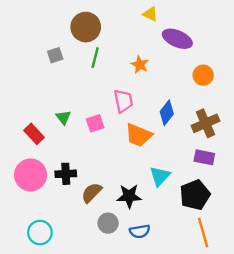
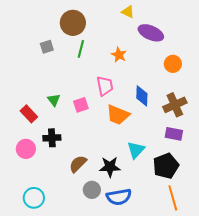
blue diamond: (167, 113) -> (142, 96), turned -35
black cross: (66, 174) -> (52, 138), moved
pink circle: (31, 175) -> (26, 149), size x0.7
blue semicircle: (140, 231) -> (119, 197), size x1.4

